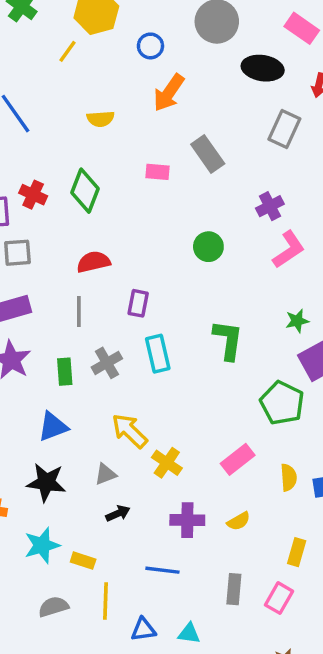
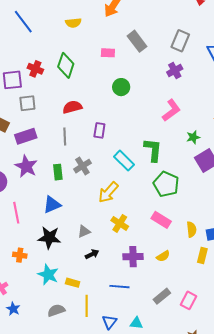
gray rectangle: (284, 129) -> (180, 41), moved
green circle: (208, 247) -> (121, 87), moved
pink L-shape: (289, 250) -> (171, 110), moved
cyan rectangle: (158, 354) -> (124, 161), moved, turned -30
green pentagon: (282, 403) -> (166, 184), moved
yellow arrow: (130, 431) -> (108, 192), moved, turned -90
pink rectangle: (238, 459) -> (161, 220), turned 72
cyan star: (42, 545) -> (48, 275), turned -30
yellow rectangle: (297, 552) -> (202, 255), moved
gray rectangle: (234, 589) -> (162, 296), turned 48
blue triangle: (143, 630) -> (109, 322), turned -42

